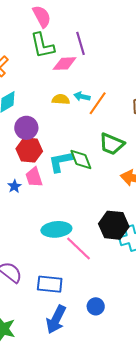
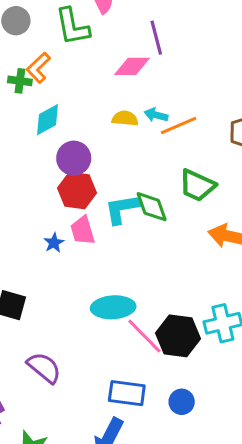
green L-shape: (42, 45) -> (72, 27), moved
orange line: (98, 103) -> (179, 126), turned 30
black hexagon: (114, 225) -> (178, 336), moved
blue rectangle: (50, 284) -> (127, 393), moved
blue circle: (96, 306) -> (182, 402), moved

